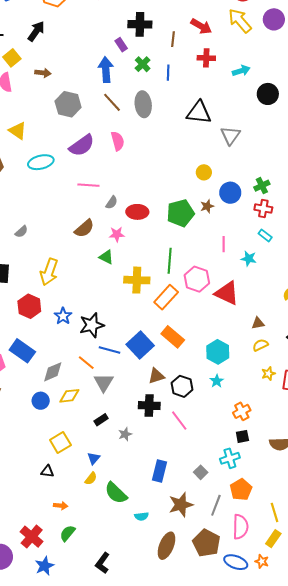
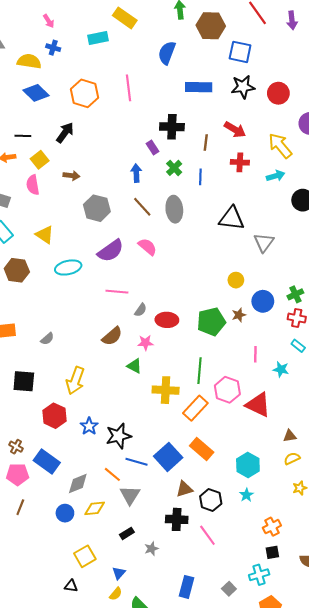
yellow arrow: (240, 21) -> (280, 146), moved
blue arrow: (106, 70) -> (136, 173), size x0.7
pink semicircle: (118, 141) -> (147, 247), turned -36

